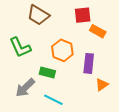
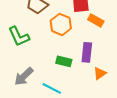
orange hexagon: (62, 50) -> (61, 24), moved
green rectangle: (47, 73) -> (64, 61), moved

